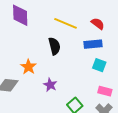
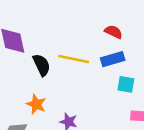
yellow line: (65, 23) -> (74, 59), moved
black semicircle: (54, 46) -> (42, 65), moved

